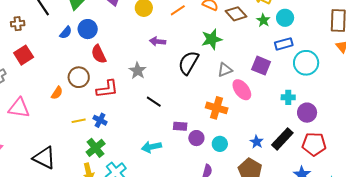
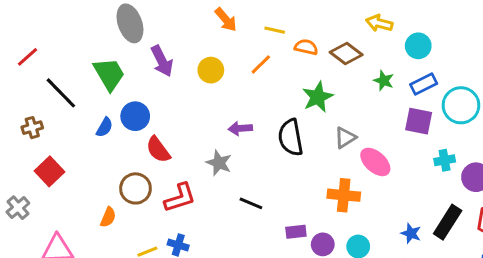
green star: (263, 20) -> (384, 81), moved
purple arrow: (158, 41) -> (240, 128), moved
black semicircle: (189, 63) -> (291, 137), turned -30
purple square: (261, 66) -> (419, 121), moved

